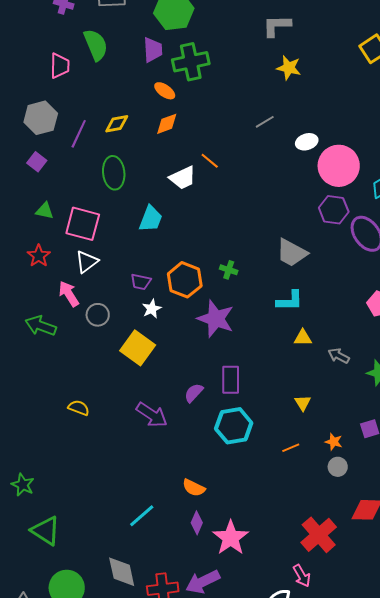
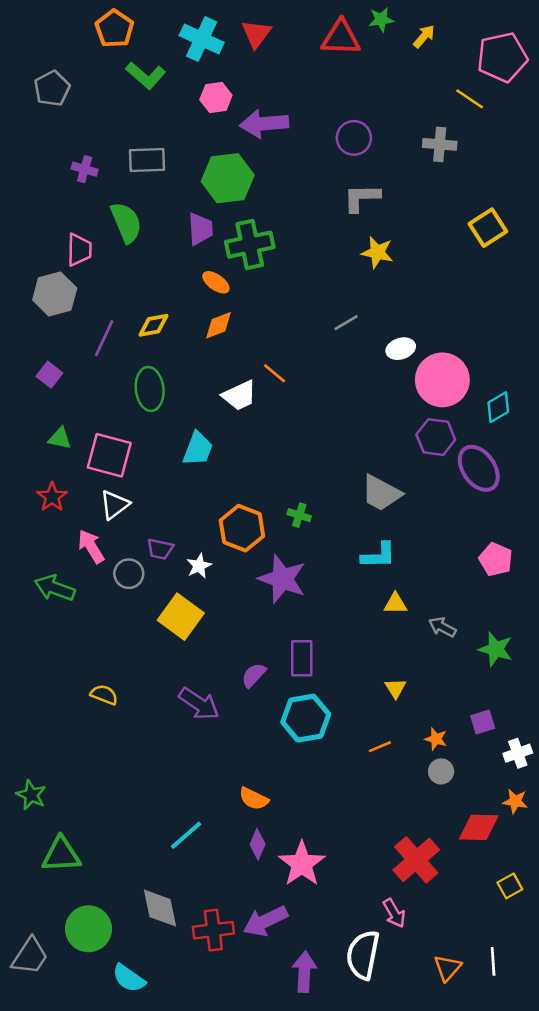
gray hexagon: (41, 118) -> (55, 294), moved
purple trapezoid: (141, 282) -> (160, 549), moved
green triangle: (46, 531) -> (61, 855), turned -36

